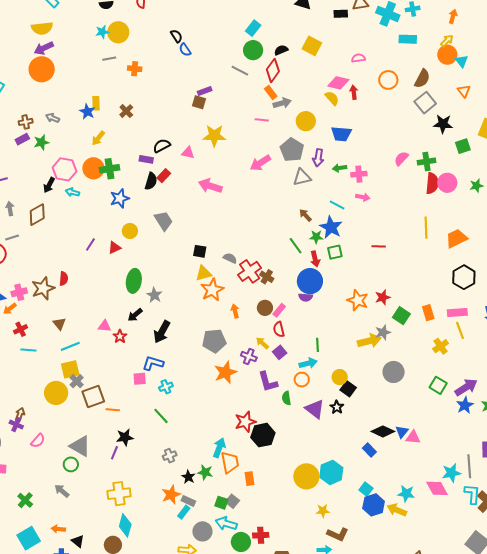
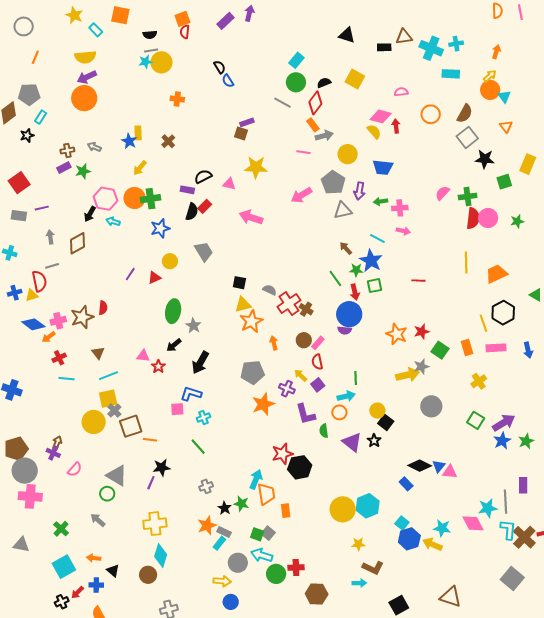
gray line: (109, 59) -> (151, 51), moved
yellow line: (460, 330) -> (483, 323), moved

